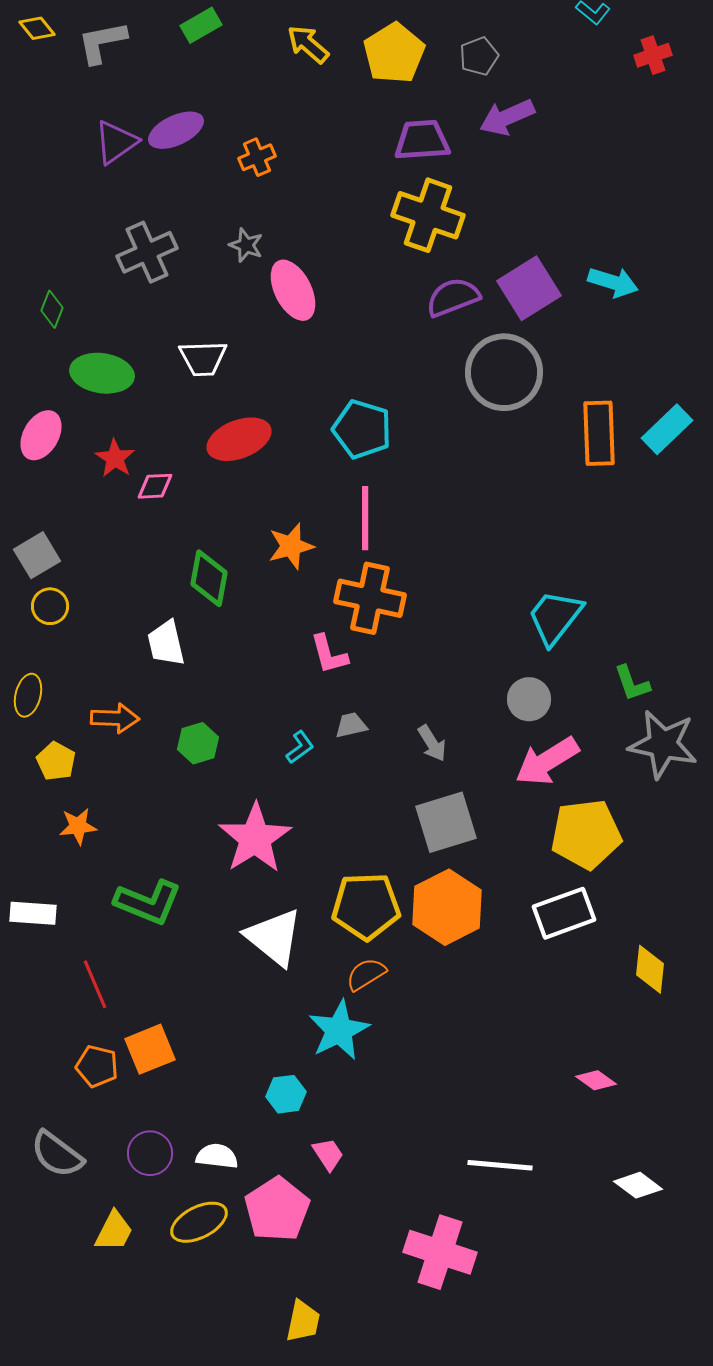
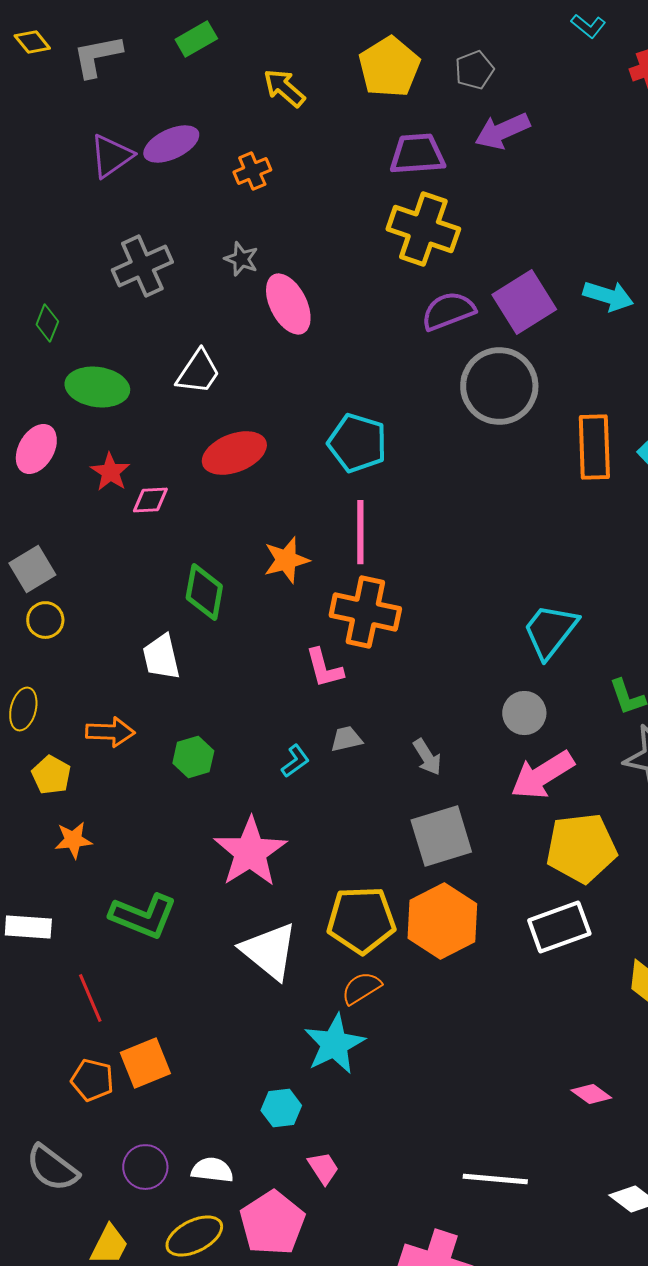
yellow arrow: (308, 44) -> (284, 88), moved
white trapezoid: (203, 358) -> (198, 372), turned -54

